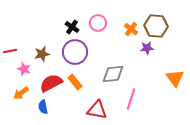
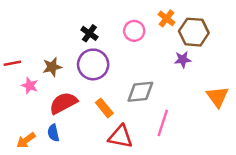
pink circle: (98, 23) -> (134, 31), moved
orange cross: (131, 29) -> (166, 18), moved
orange rectangle: (75, 82) -> (104, 108), moved
orange arrow: (21, 93) -> (26, 140), moved

